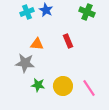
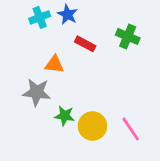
green cross: (87, 12) -> (128, 36), moved
red rectangle: (68, 41) -> (85, 44), moved, turned -40
green star: (38, 85) -> (65, 116), moved

